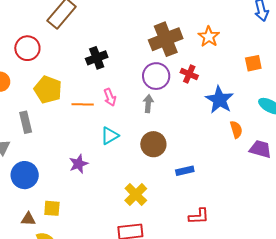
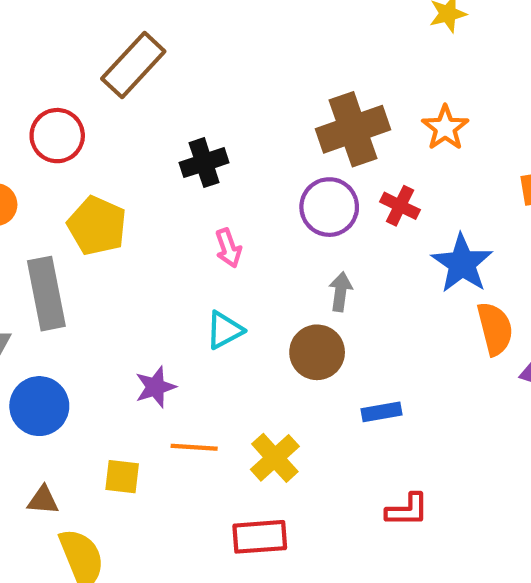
orange line: (83, 104) -> (194, 447), moved
gray arrow: (148, 104) -> (341, 292), moved
gray rectangle: (26, 122) -> (46, 294), size x1.5
orange semicircle: (236, 130) -> (495, 329), size x1.4
yellow square: (52, 208) -> (122, 477), moved

